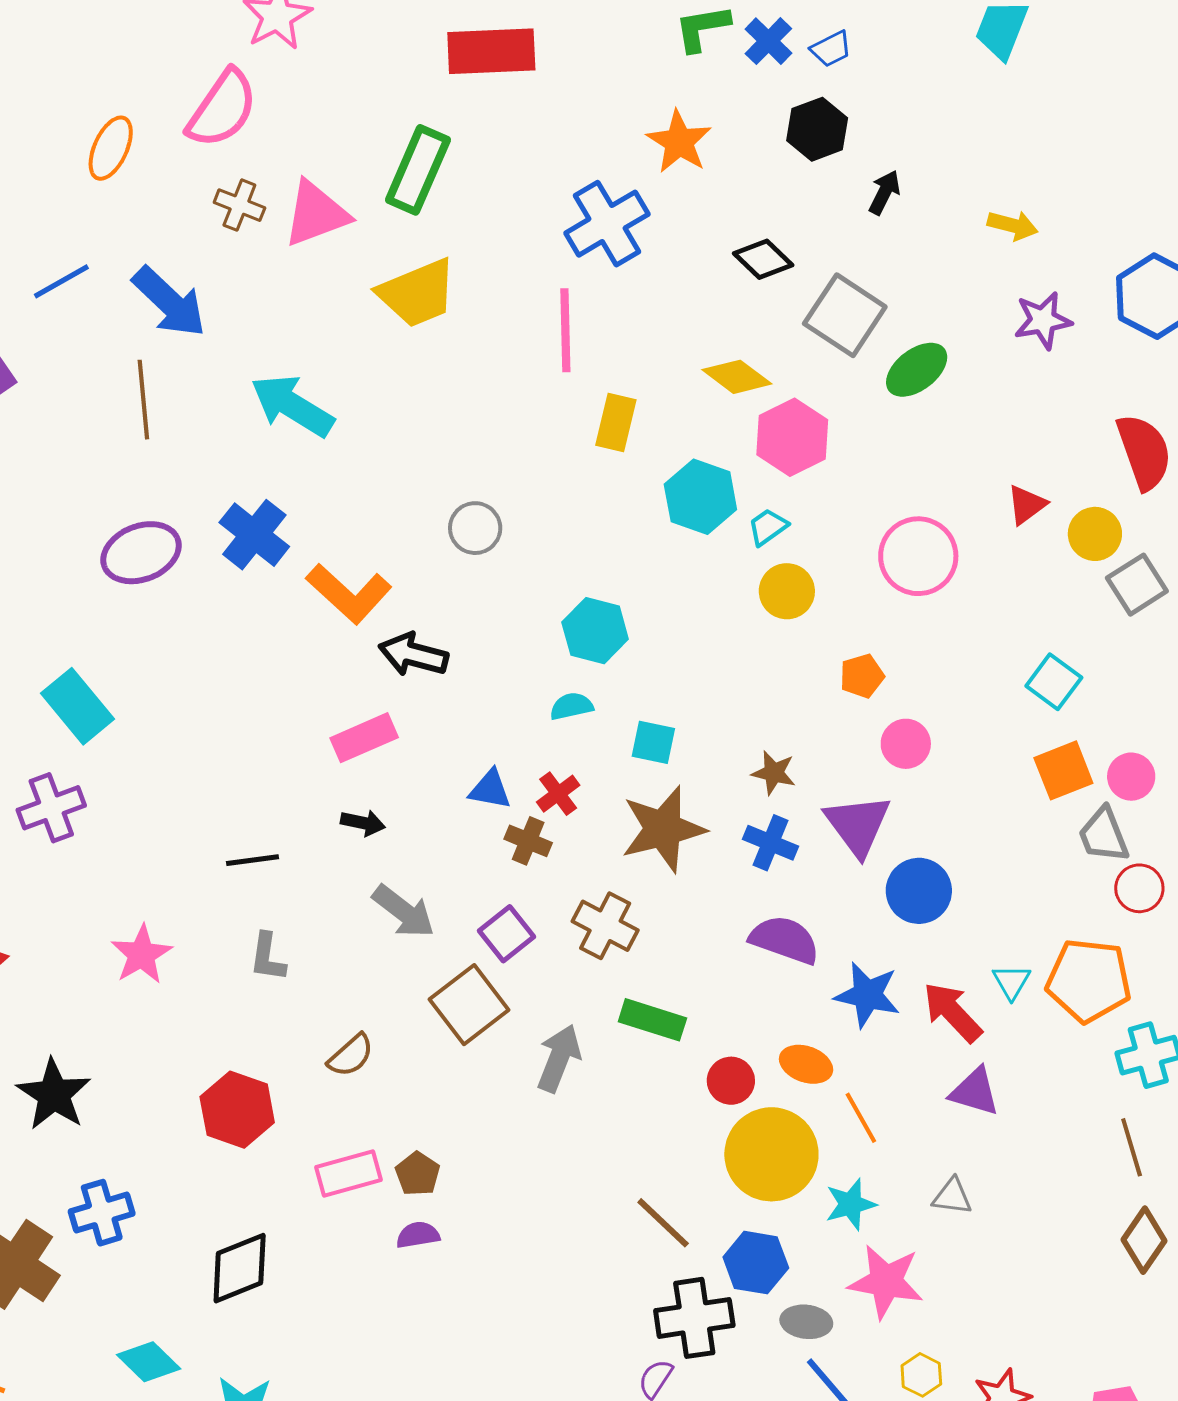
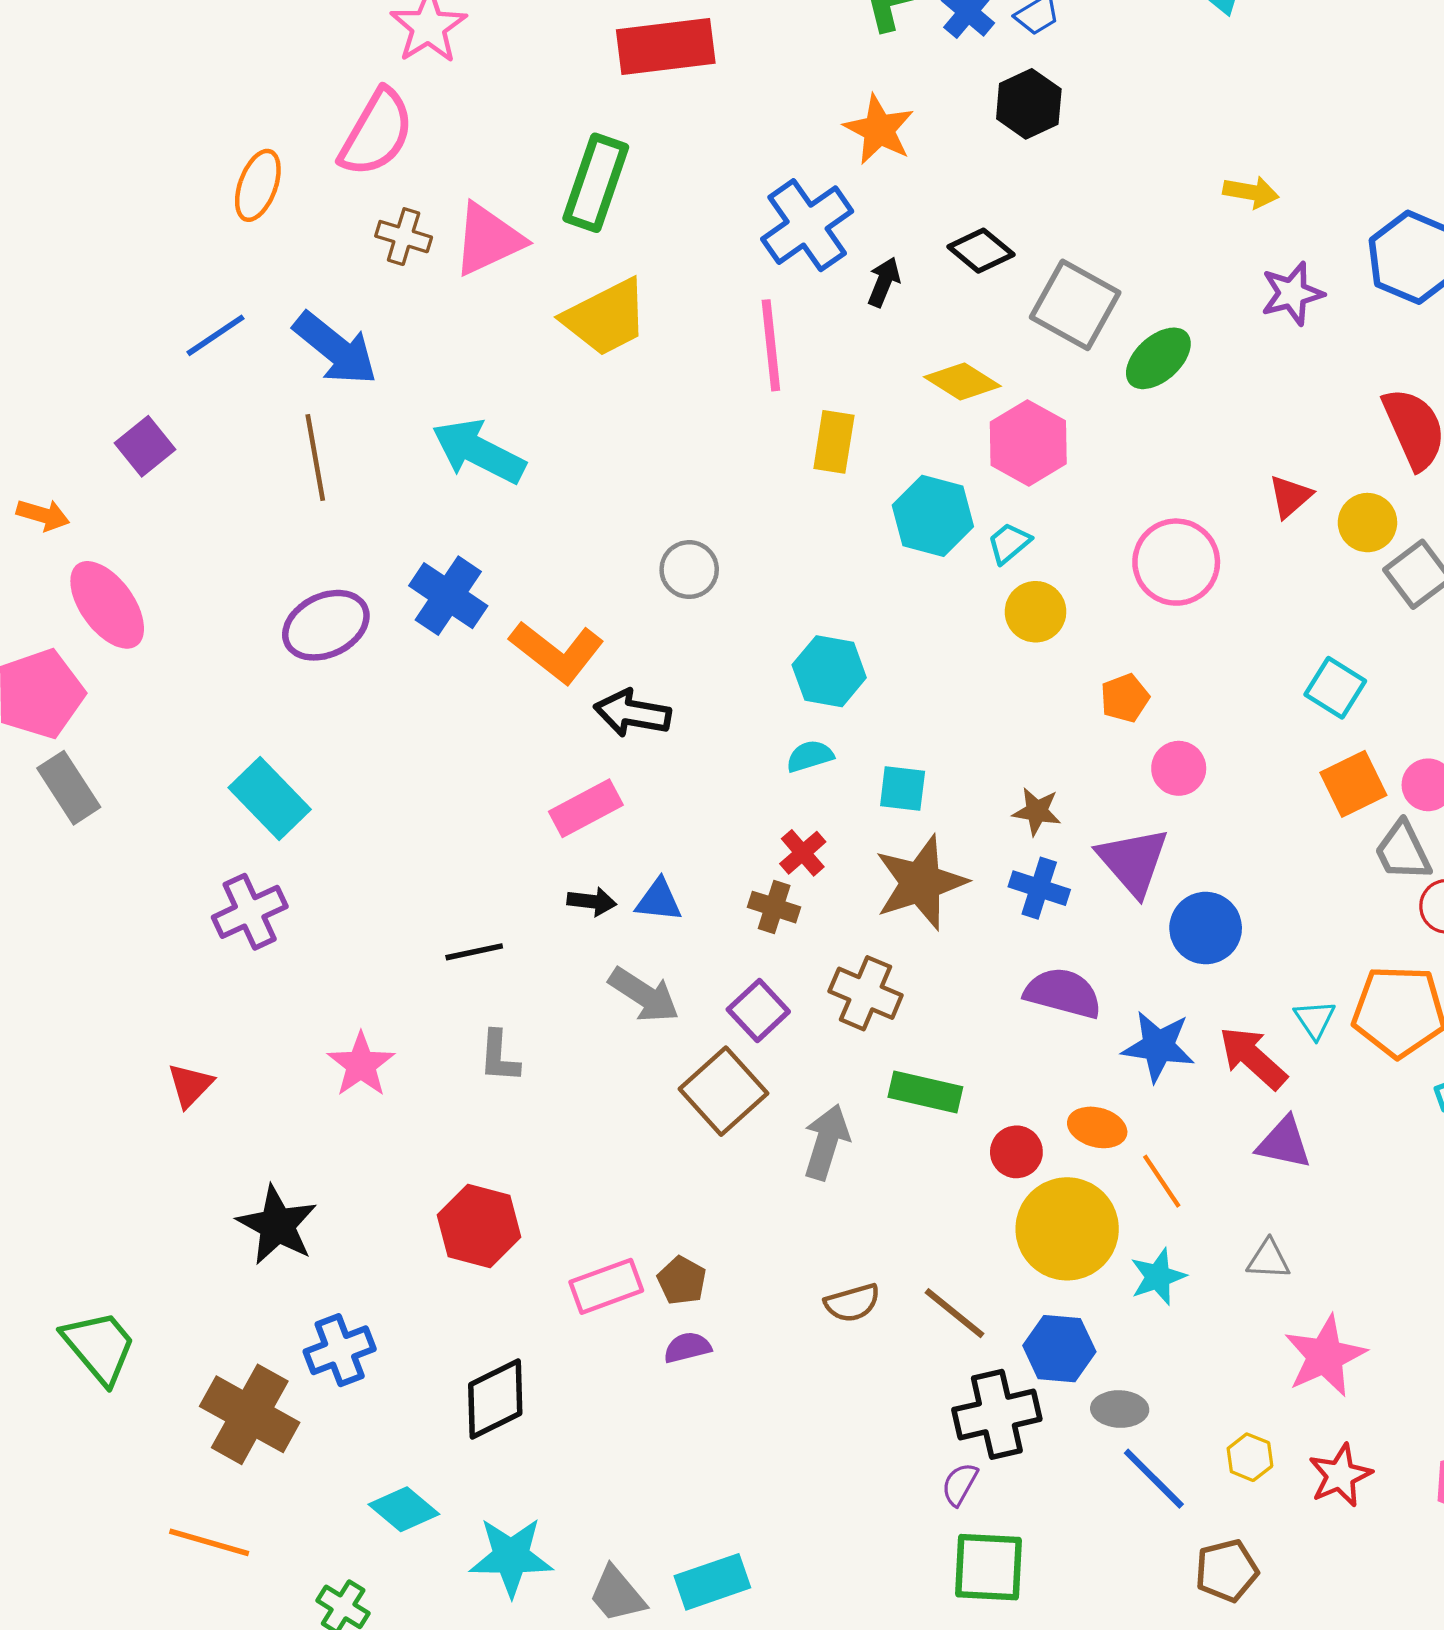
black arrow: (884, 192) -> (884, 282), moved
blue triangle: (490, 789) -> (659, 900), moved
brown semicircle: (351, 1055) -> (852, 1303), moved, turned 30
pink star: (886, 1282) -> (1325, 1356), moved, turned -30

